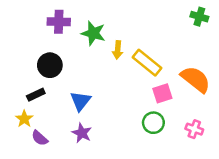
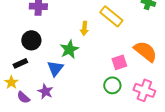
green star: (93, 33) -> (69, 49), moved, turned 30
yellow rectangle: (147, 63) -> (111, 16), moved
pink cross: (194, 129) -> (144, 90), size x1.5
purple star: (82, 133) -> (45, 91), moved

